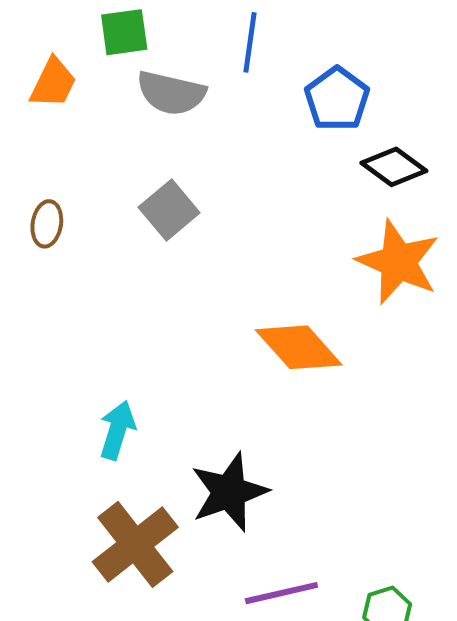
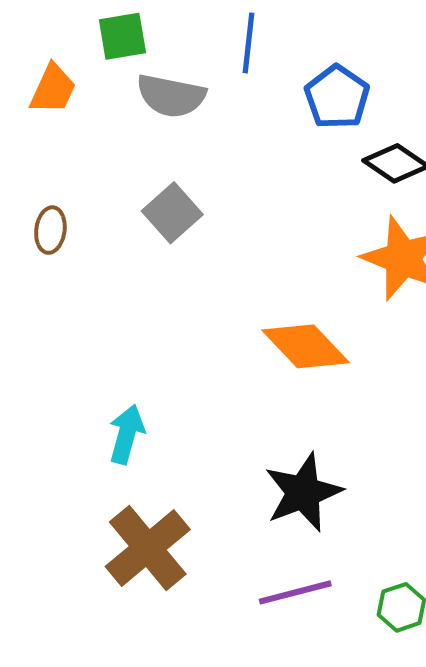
black star: (229, 492) -> (303, 492), moved

